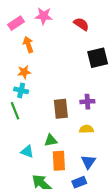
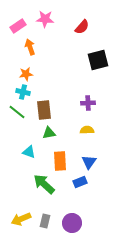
red semicircle: (81, 24) -> (82, 27), turned 98
brown rectangle: (61, 109) -> (44, 110), moved
green line: (15, 111) -> (17, 112), turned -30
green triangle: (51, 140) -> (49, 133), moved

